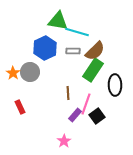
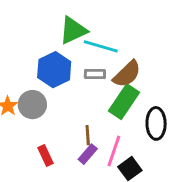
green triangle: (58, 21) -> (73, 30), turned -35
red rectangle: (20, 107) -> (45, 155), moved
purple rectangle: (75, 115) -> (88, 154), moved

